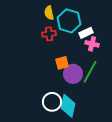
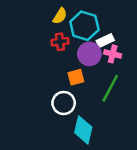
yellow semicircle: (49, 13) -> (60, 16), turned -136
purple circle: (73, 74) -> (89, 54), moved
white circle: (52, 102) -> (64, 103), moved

